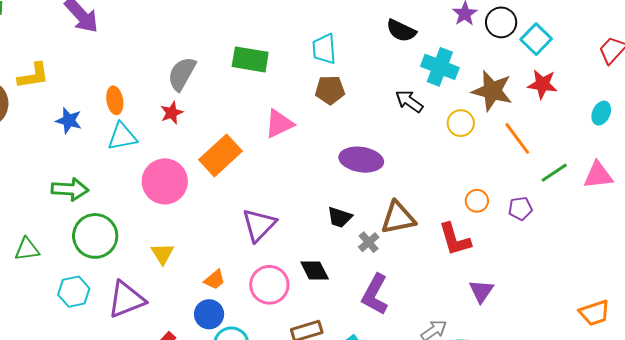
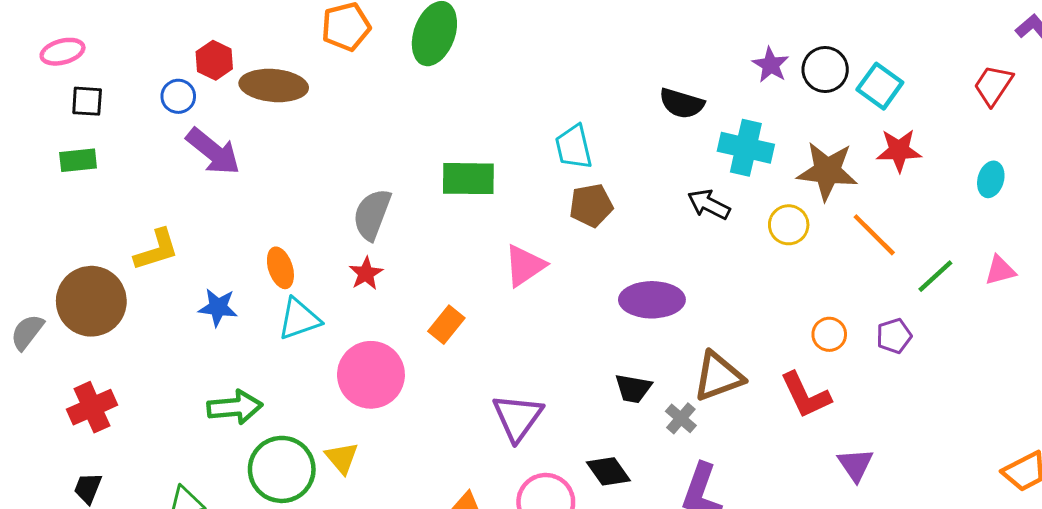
orange rectangle: (221, 155) -> (446, 325), size x0.6
pink triangle: (598, 175) -> (1000, 270), size x0.7
yellow triangle: (162, 254) -> (342, 458), moved

